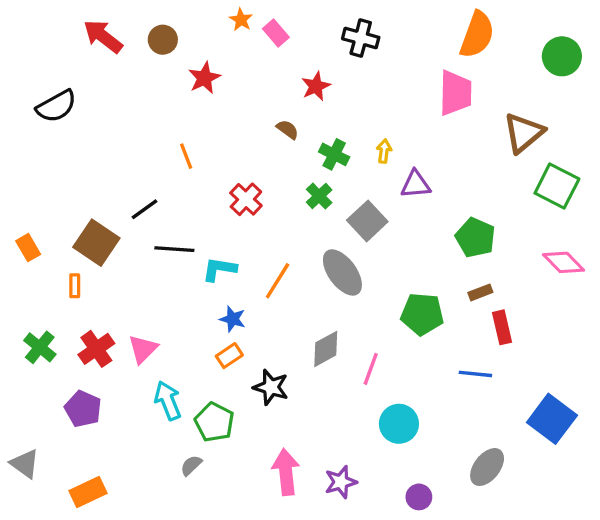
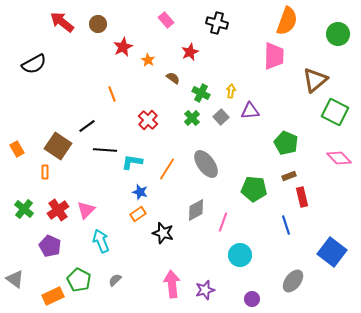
orange star: (241, 20) -> (148, 60), moved
gray square: (367, 221) -> (221, 117), moved, size x0.7
blue line: (475, 374) -> (286, 225), turned 66
green pentagon: (214, 422) -> (79, 280), moved

